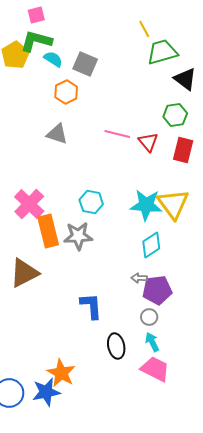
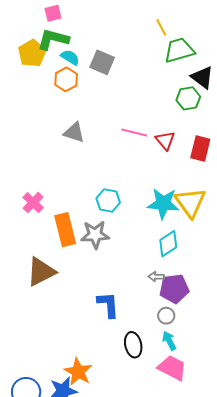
orange hexagon: (66, 92) -> (66, 79), moved
green hexagon: (175, 115) -> (188, 98), moved
pink cross: (29, 204) -> (33, 203), moved, size x0.7

